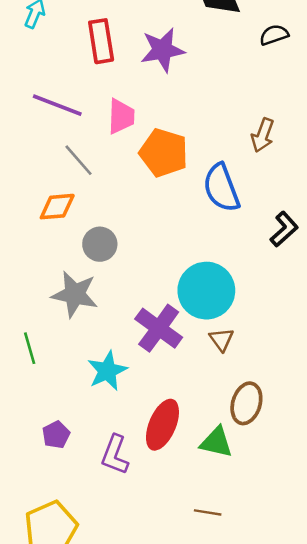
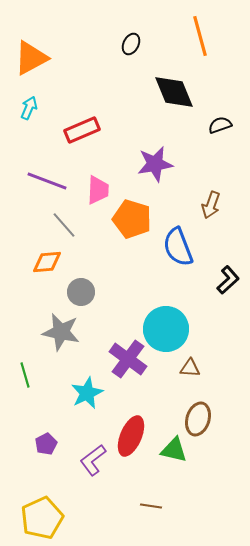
red rectangle: (101, 41) -> (82, 130), turned 76
purple star: (162, 50) -> (155, 164), moved
brown triangle: (221, 339) -> (190, 368), moved, turned -50
purple L-shape: (115, 455) -> (93, 460), turned 32
brown line: (208, 512) -> (151, 506), moved

